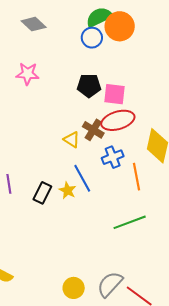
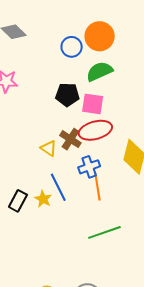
green semicircle: (99, 17) -> (99, 71), moved
orange line: (136, 177) -> (97, 187), moved

